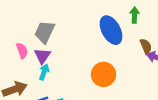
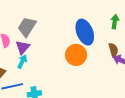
green arrow: (135, 15) -> (115, 22), moved
orange circle: (103, 74) -> (76, 55), moved

